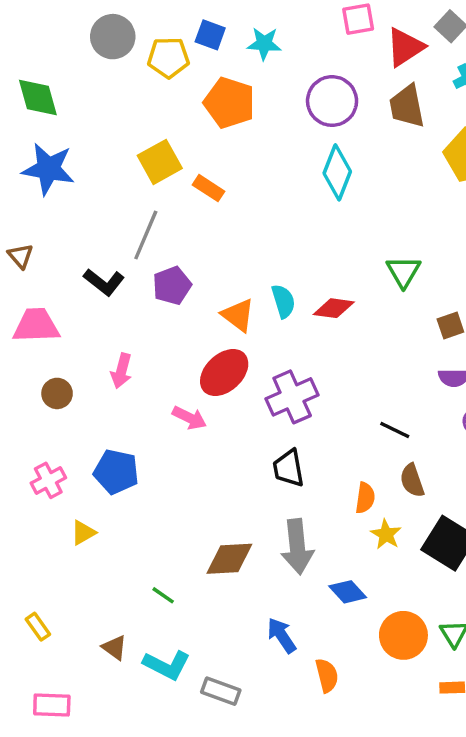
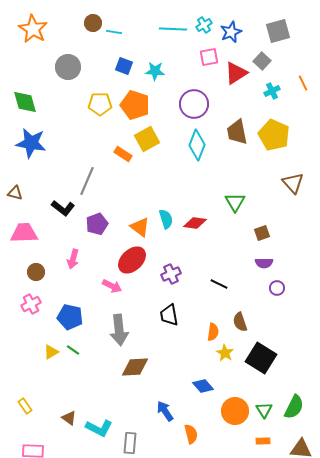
yellow pentagon: (168, 57) -> (100, 104), moved
brown trapezoid: (407, 106) -> (237, 132), moved
yellow square: (160, 162) -> (147, 139), moved
brown triangle: (20, 256) -> (15, 193), turned -35
purple pentagon: (172, 286) -> (97, 224), moved
purple cross: (292, 397) -> (171, 274), size x0.7
black line: (395, 430) -> (219, 284), moved
pink cross: (48, 480) -> (31, 304), moved
gray arrow: (297, 547) -> (119, 330), moved
green line: (163, 595) -> (73, 350), moved
gray rectangle: (221, 691) -> (130, 443), turned 75

